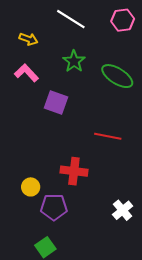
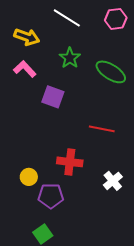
yellow arrow: (29, 39) -> (27, 37), size x1.4
white cross: (123, 210) -> (113, 181), moved

